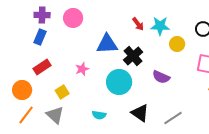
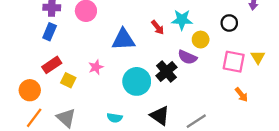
red arrow: (138, 24) -> (158, 27), moved
black cross: (133, 56) -> (166, 71), moved
purple semicircle: (161, 77) -> (187, 57), moved
yellow square: (62, 92) -> (68, 80), moved, turned -32

